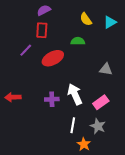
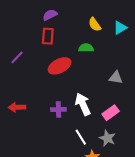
purple line: (26, 50) -> (17, 57), moved
white line: (73, 125) -> (81, 137), turned -42

